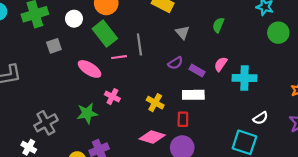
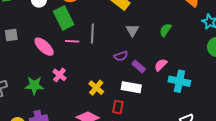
gray square: (54, 46) -> (11, 35), moved

